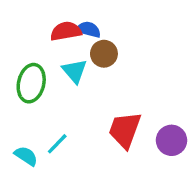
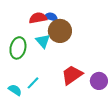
brown circle: (104, 54) -> (60, 31), size x1.5
red trapezoid: (125, 130) -> (72, 75), turned 35

